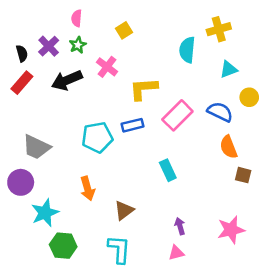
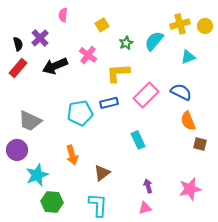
green star: (78, 45) -> (126, 43), moved
cyan semicircle: (187, 50) -> (154, 41), turned 35
yellow circle: (249, 97) -> (205, 26), moved

